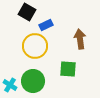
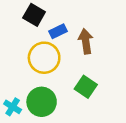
brown arrow: (80, 39) -> (86, 41), moved
green square: (68, 69) -> (86, 87), turned 30

